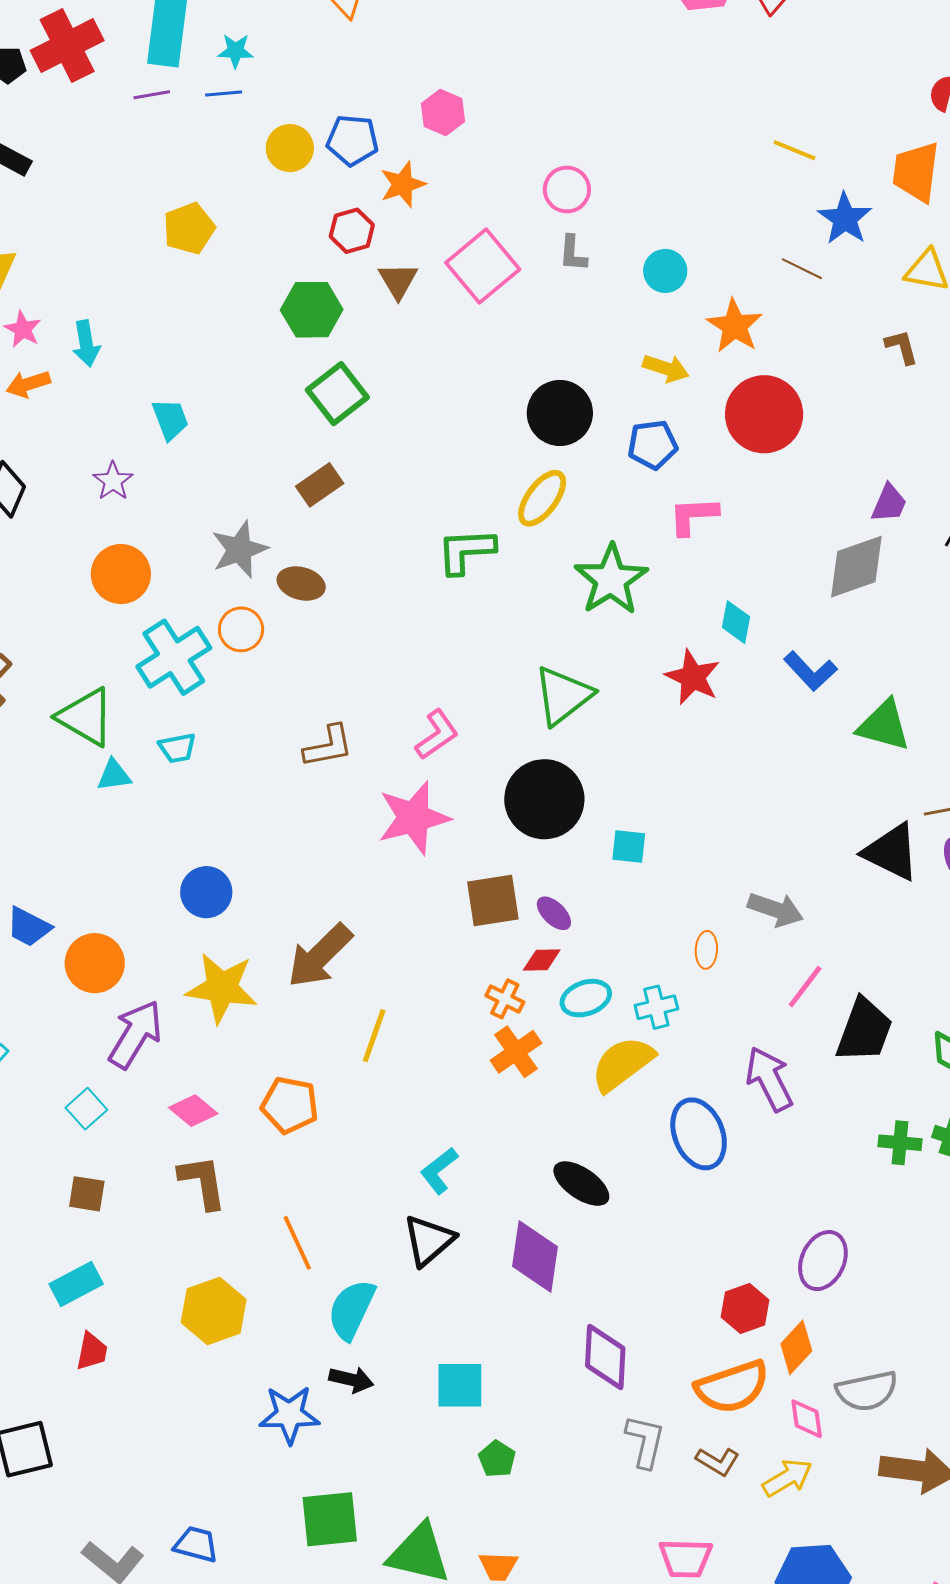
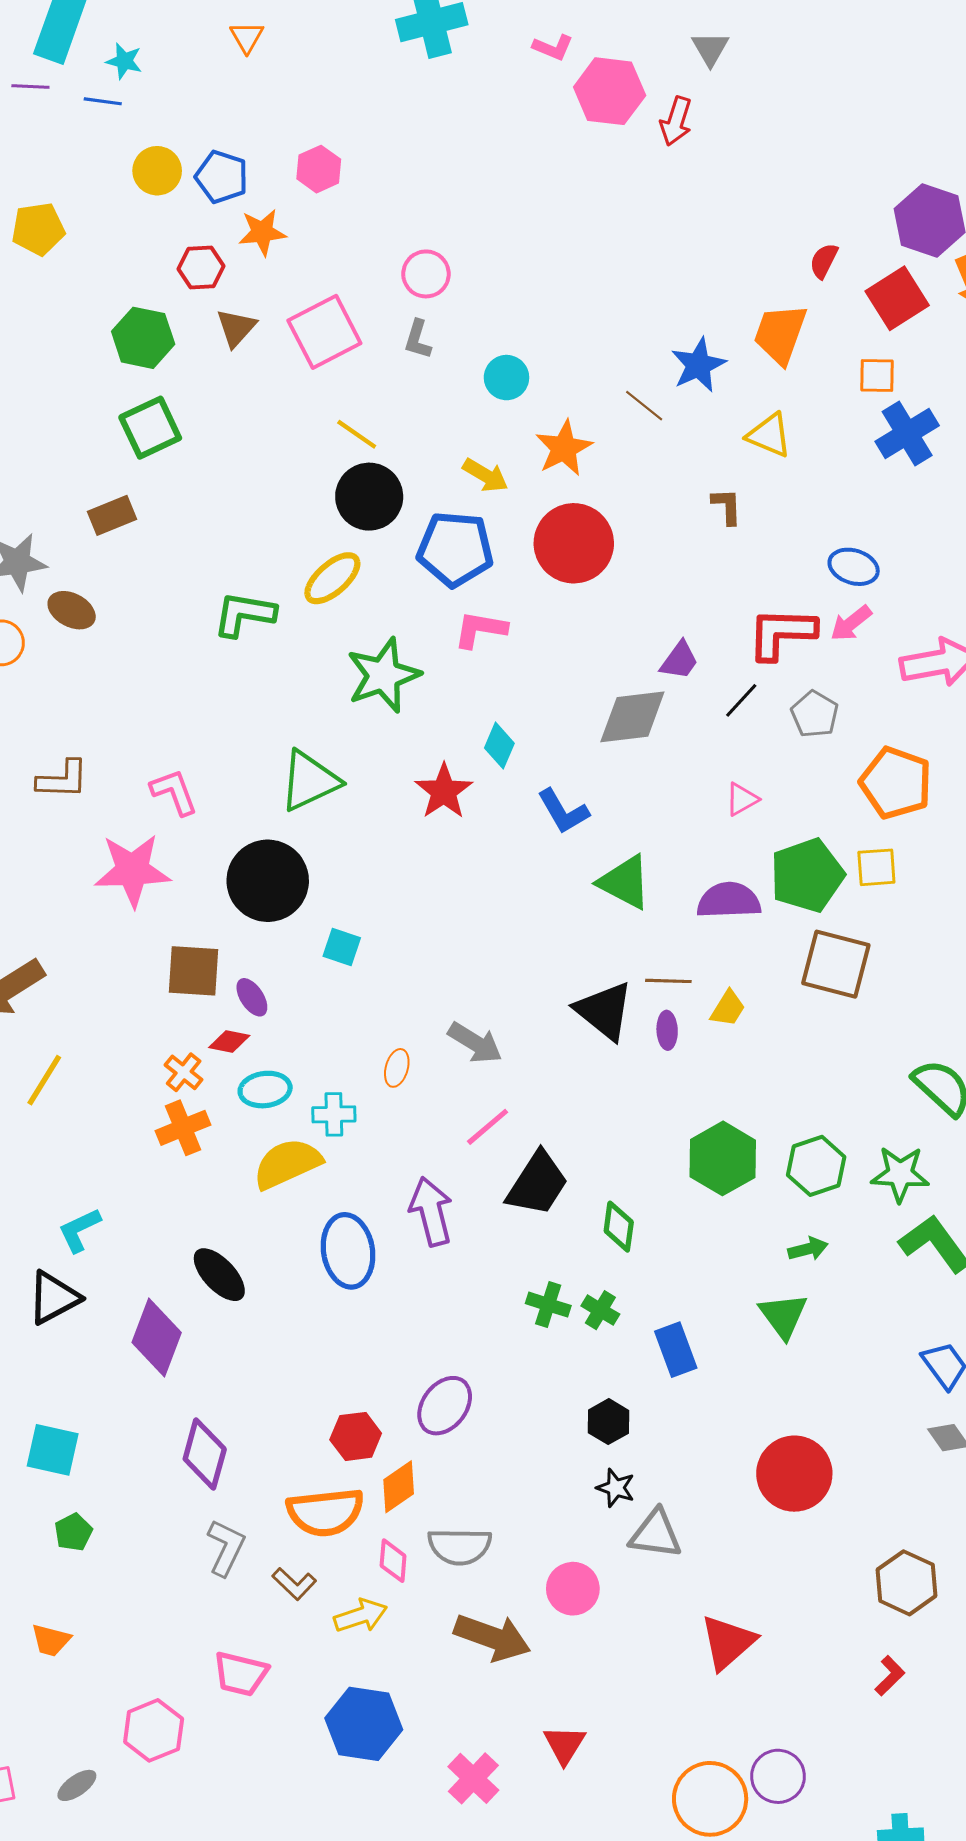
yellow line: (795, 150) -> (357, 434), moved
blue pentagon: (653, 445) -> (455, 549), size x1.5
pink L-shape: (437, 735) -> (174, 792), turned -88

